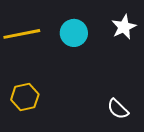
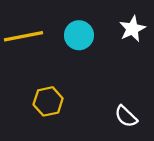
yellow hexagon: (25, 97) -> (48, 101), moved

